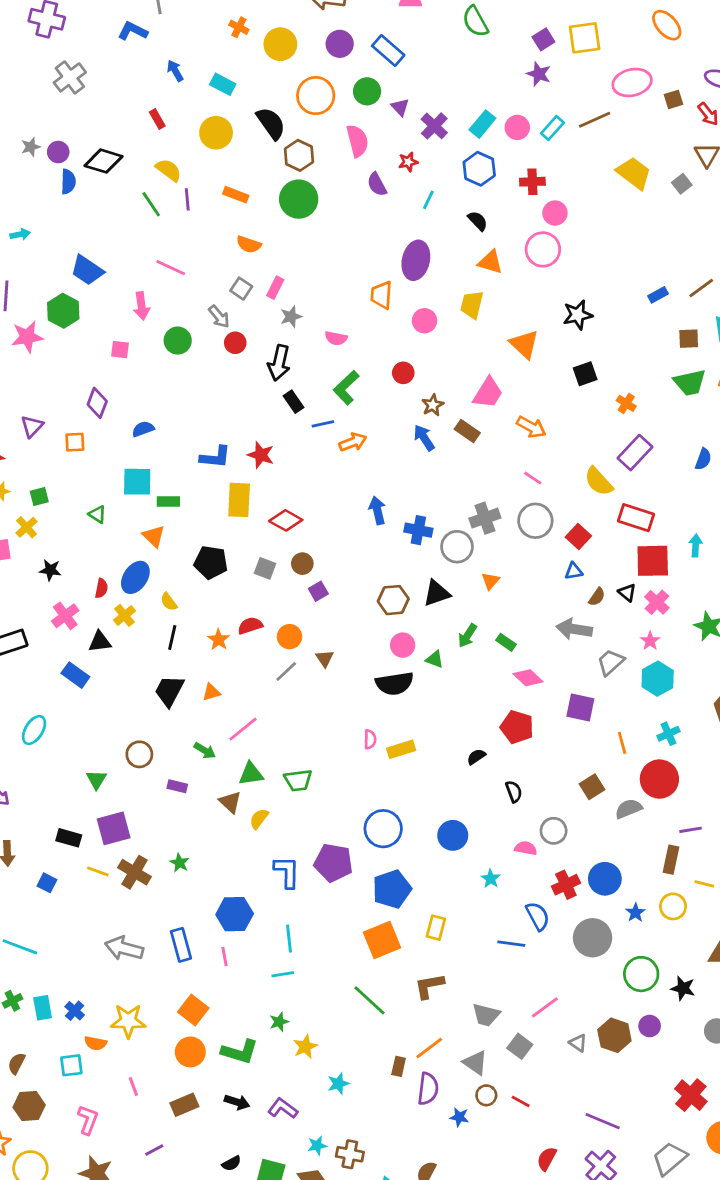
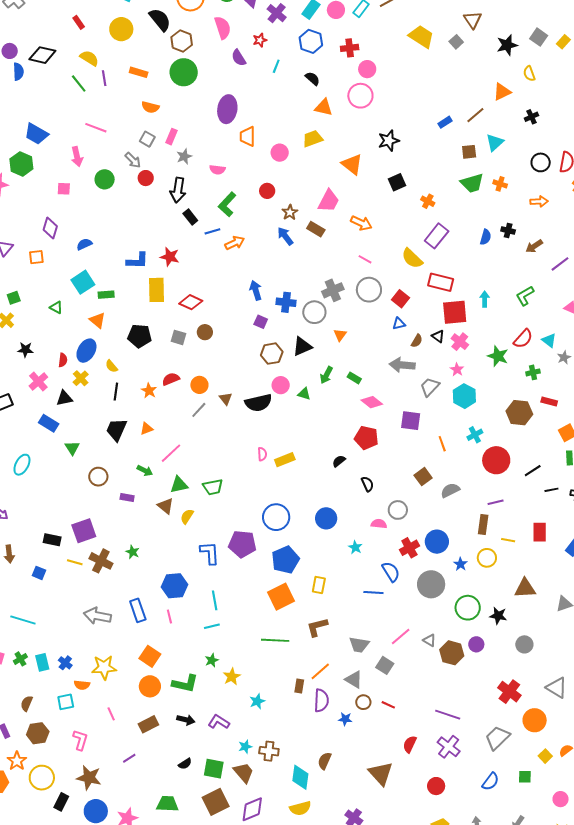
purple ellipse: (416, 260) -> (227, 109), moved
yellow trapezoid: (472, 305) -> (313, 139), turned 60
cyan square: (137, 482) -> (83, 282), turned -30
purple square: (318, 591) -> (261, 322), moved, turned -32
black semicircle: (395, 683) -> (258, 403), moved
green triangle: (96, 779) -> (72, 448), moved
red circle: (659, 779) -> (496, 460), moved
green line: (370, 1000) -> (275, 640), turned -36
gray triangle: (578, 1043) -> (429, 640), moved

